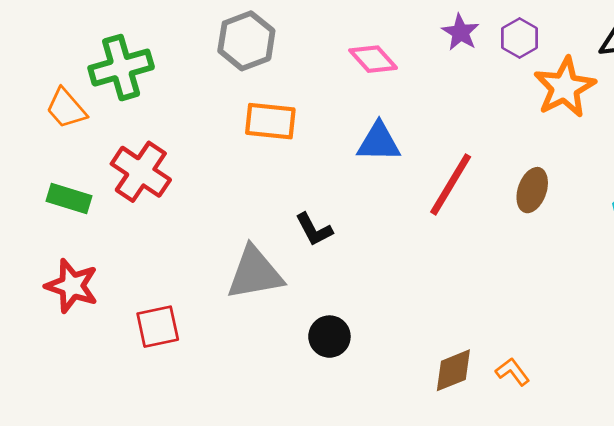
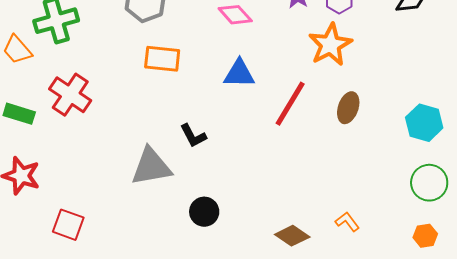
orange star: (565, 87) -> (330, 45), moved
red square: (158, 327) -> (68, 225), moved, turned 32
brown diamond: (453, 370) -> (292, 236), turned 56
orange L-shape: (513, 372) -> (347, 222), moved

